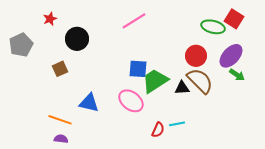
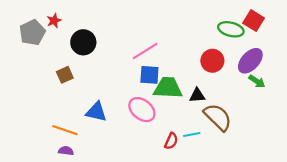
pink line: (134, 21) -> (145, 51), moved
gray pentagon: (21, 45) -> (32, 33), moved
green trapezoid: (155, 81) -> (168, 88), turned 36
brown semicircle: (200, 81) -> (218, 117), moved

